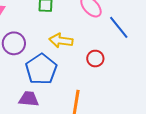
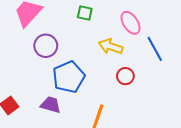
yellow arrow: (61, 41) -> (111, 46), moved

